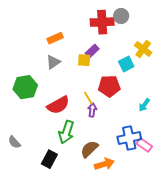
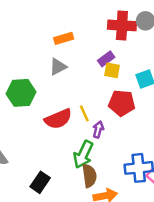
yellow square: (84, 60) -> (112, 70), moved
yellow line: (88, 98) -> (84, 113), moved
green arrow: (66, 132) -> (83, 154), moved
brown semicircle: (89, 149) -> (89, 176), turned 120

